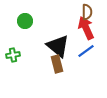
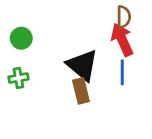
green circle: (25, 21) -> (21, 38), moved
blue line: (86, 51) -> (122, 72), turned -54

